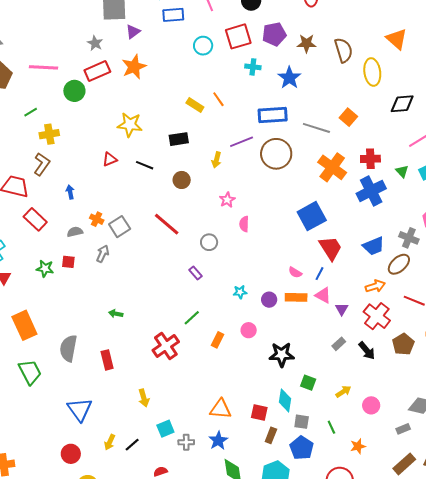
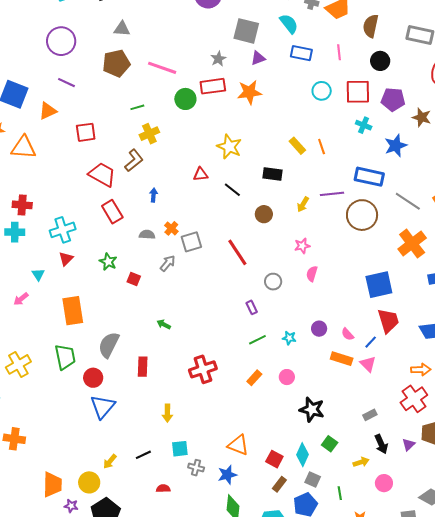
yellow cross: (49, 134) -> (149, 134), turned -30
red square: (68, 262) -> (134, 279), moved
purple circle: (269, 300) -> (319, 329), moved
purple triangle: (342, 309) -> (409, 445), moved
green line: (192, 318) -> (257, 340), moved
black arrow: (367, 351) -> (381, 444), moved
yellow arrow: (110, 442) -> (110, 462), moved
red circle: (71, 454) -> (93, 378), moved

